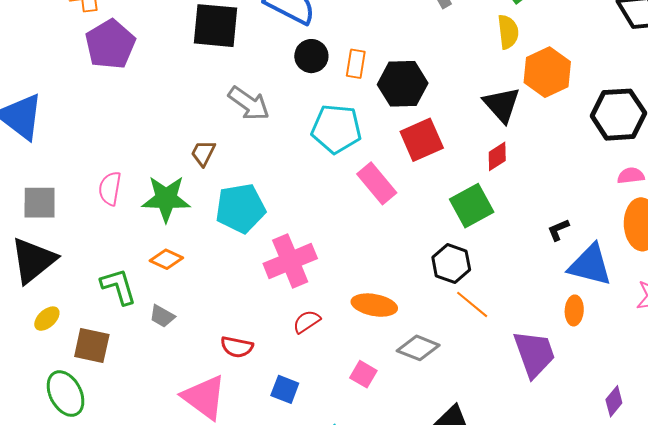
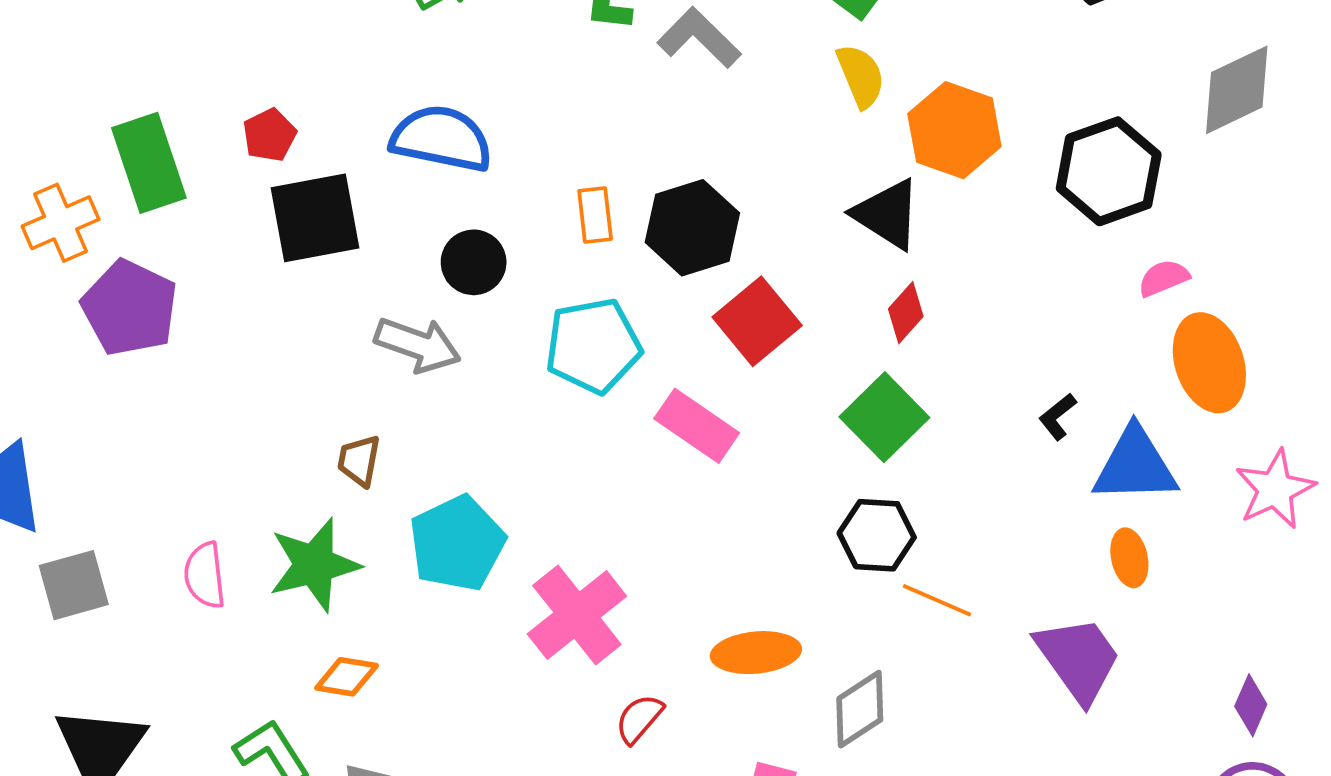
black circle: (311, 56) -> (474, 262), moved
gray square: (40, 203) -> (74, 585), moved
gray diamond: (418, 348) -> (860, 709), turned -39

